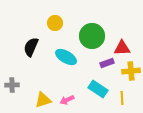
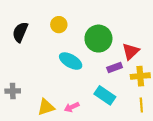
black semicircle: (31, 47) -> (20, 32), moved
red triangle: (122, 48) -> (131, 51), turned -42
yellow line: (122, 98) -> (141, 105), moved

